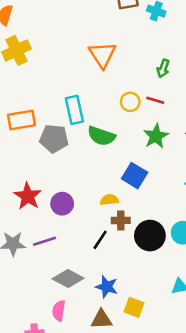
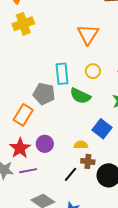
yellow circle: (130, 102) -> (93, 71), moved
orange rectangle: (22, 120) -> (23, 115), moved, turned -55
red star: (28, 196) -> (20, 148), moved

